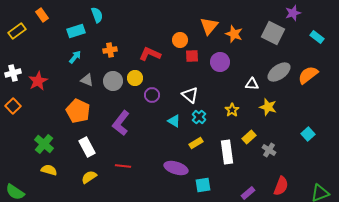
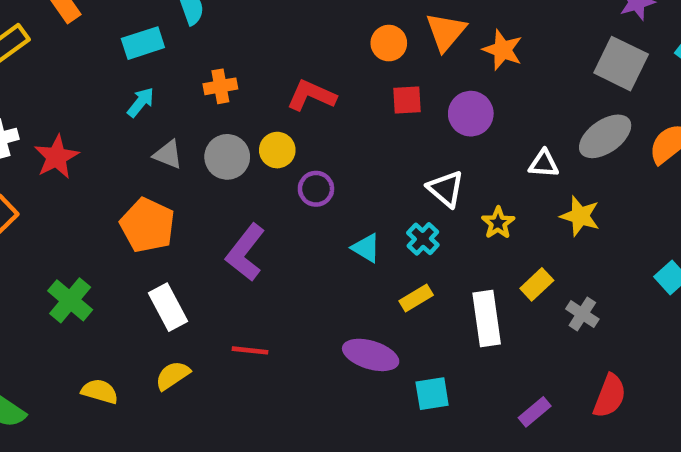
gray square: (273, 33) -> (621, 64), moved
orange circle: (180, 40) -> (389, 43), moved
white triangle: (190, 95) -> (446, 189), moved
yellow semicircle: (49, 170) -> (100, 391), moved

